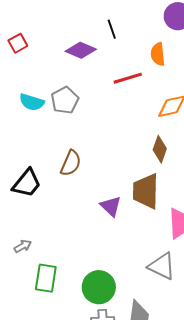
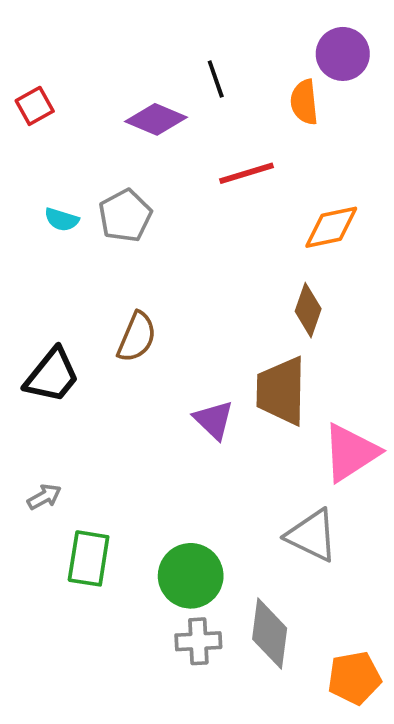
orange semicircle: (158, 54) -> (304, 102), moved
cyan semicircle: (32, 102) -> (62, 220), size x0.7

